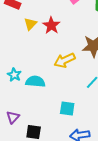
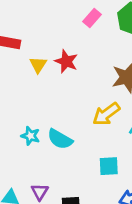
yellow arrow: (65, 60) -> (106, 114), moved
cyan semicircle: (35, 82) -> (60, 139), turned -144

